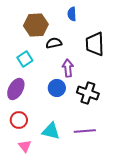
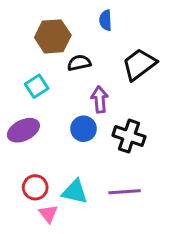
black trapezoid: (95, 44) -> (139, 64), turned 55
purple ellipse: (16, 89) -> (23, 130), turned 35
red circle: (19, 120) -> (35, 187), moved
pink triangle: (25, 146) -> (48, 214), moved

